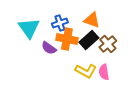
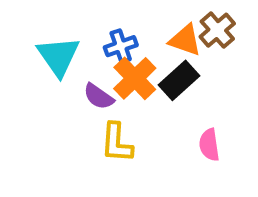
orange cross: (67, 39) -> (135, 78), turned 35
brown cross: (108, 44) -> (217, 30), moved
yellow L-shape: (86, 71) -> (117, 143), moved, turned 65

